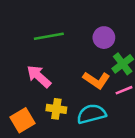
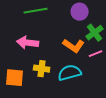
pink arrow: (39, 76) -> (28, 43), turned -35
orange square: (23, 120) -> (15, 78), turned 36

